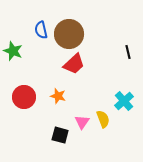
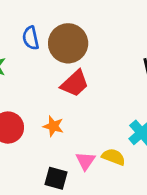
yellow semicircle: (103, 119) -> (114, 157), turned -48

